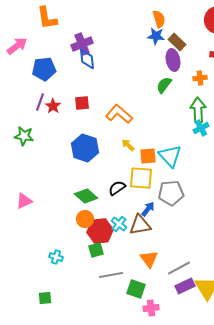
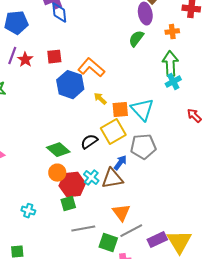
blue hexagon: (85, 148) -> (70, 85), moved
yellow square: (141, 178) -> (113, 132), turned -35
gray line: (179, 268) -> (131, 231), moved

